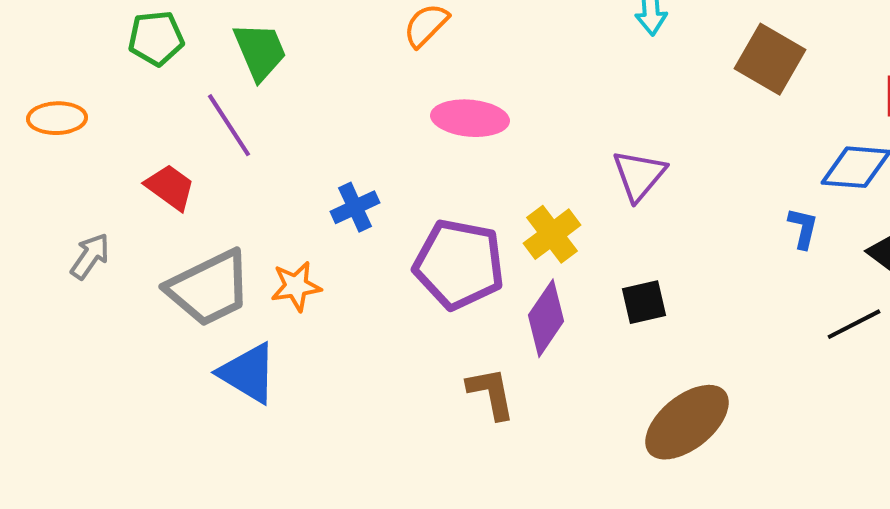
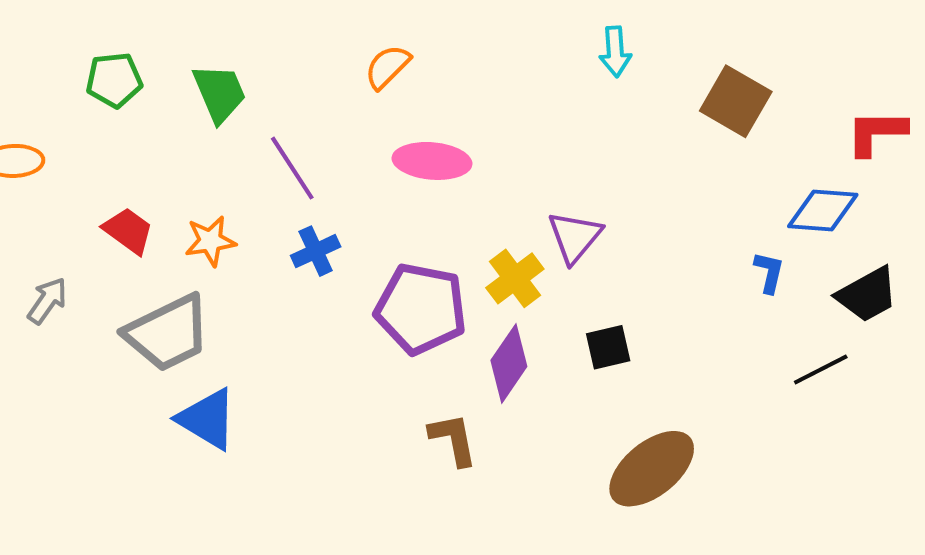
purple line: (229, 125) -> (292, 168), moved
purple triangle: (639, 175) -> (575, 237), moved
orange star: (296, 286) -> (210, 241), moved

